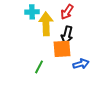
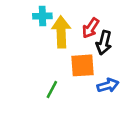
red arrow: (67, 12) -> (91, 28), moved
black arrow: (67, 35) -> (104, 43), moved

